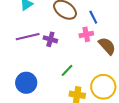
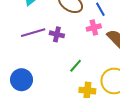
blue circle: (26, 83) -> (21, 80), moved

